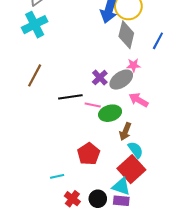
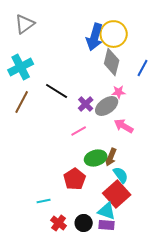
cyan cross: (35, 25) -> (21, 67), moved
black line: (70, 97) -> (57, 91), moved, turned 40
pink line: (93, 105) -> (79, 131), turned -42
green ellipse: (110, 113) -> (96, 158), moved

